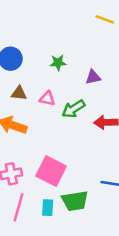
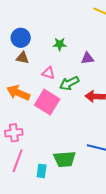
brown triangle: (19, 93) -> (23, 58), moved
pink square: (51, 171) -> (47, 102), moved
cyan rectangle: (48, 208) -> (42, 171), moved

